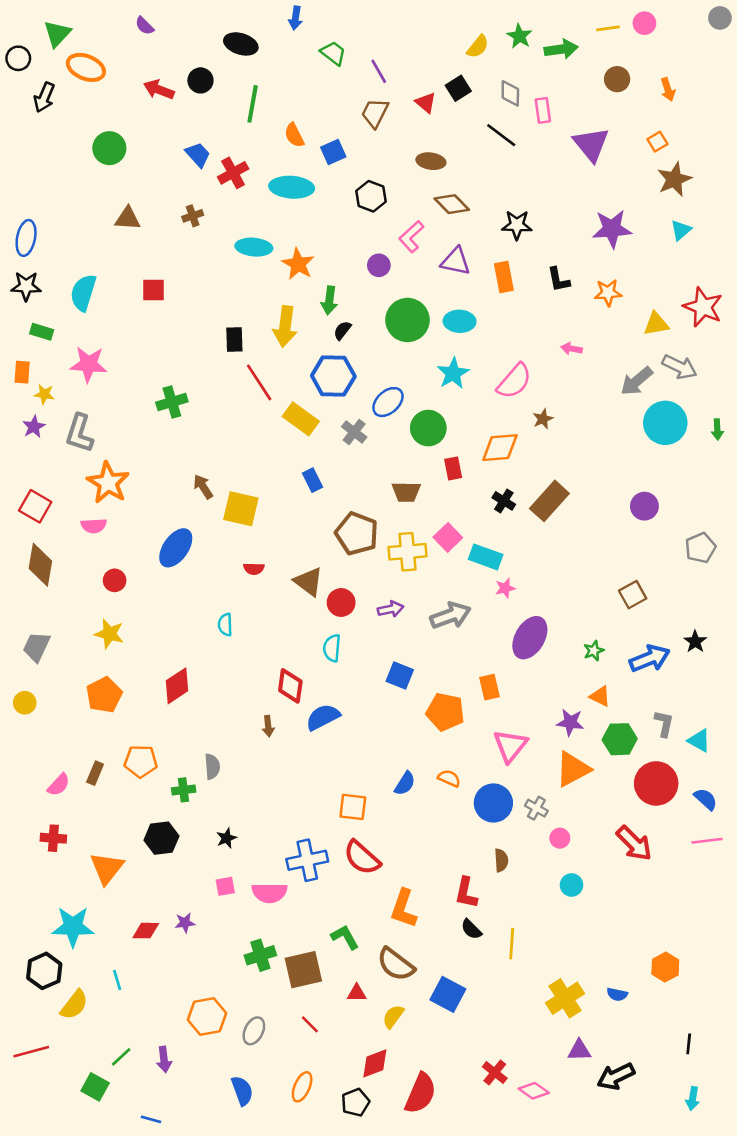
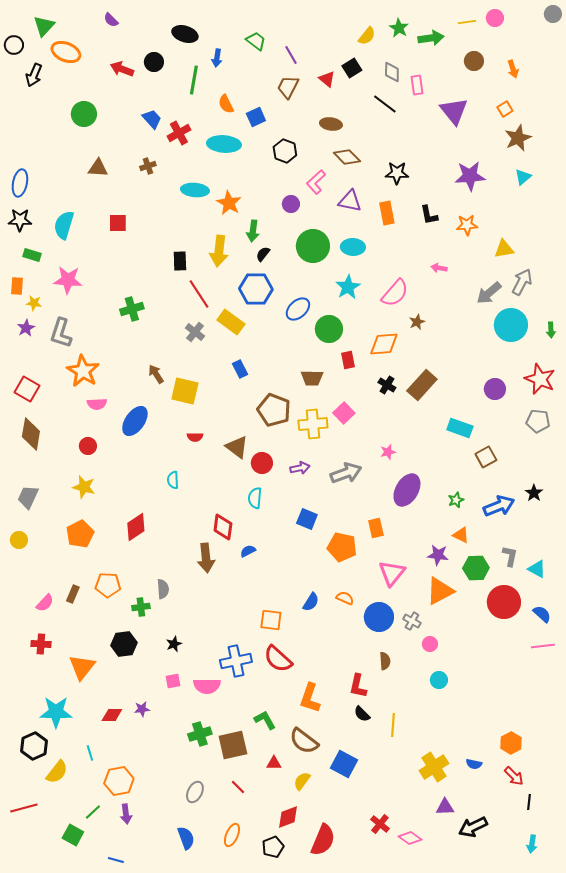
blue arrow: (296, 18) -> (217, 58), moved
red star: (703, 307) -> (540, 379), moved
gray arrow: (680, 367) -> (522, 282), turned -88
gray cross: (354, 432) -> (195, 332), moved
pink semicircle: (94, 526) -> (97, 404), moved
gray pentagon: (700, 548) -> (538, 421), turned 30
cyan rectangle: (486, 557) -> (460, 428), moved
blue semicircle: (323, 717) -> (248, 551), size x0.6
brown arrow: (268, 726) -> (206, 558), size x1.8
red arrow: (634, 843) -> (514, 776), moved, size x0.7
orange hexagon: (207, 1017) -> (119, 781), moved

